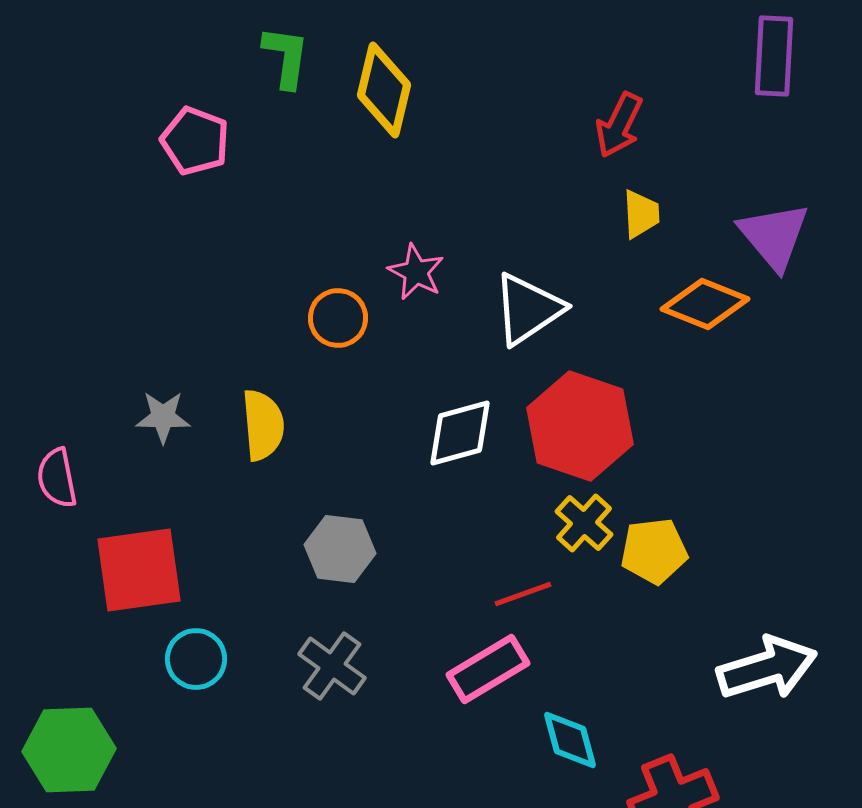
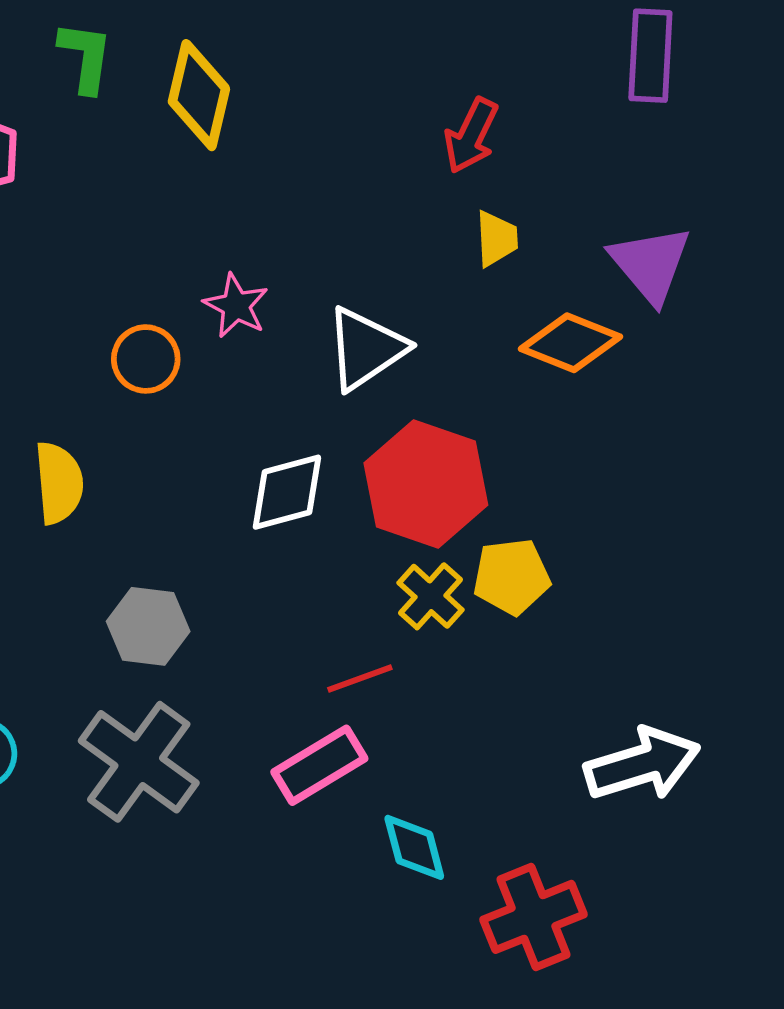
yellow pentagon: (654, 551) -> (512, 577), moved
gray cross: (332, 666) -> (139, 762), size x1.5

